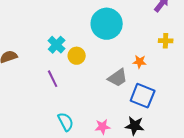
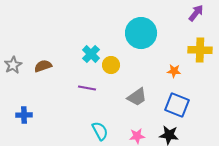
yellow cross: (166, 41) -> (200, 50), size x1.6
gray trapezoid: (118, 78) -> (137, 97), moved
purple line: (53, 79) -> (87, 88), turned -54

